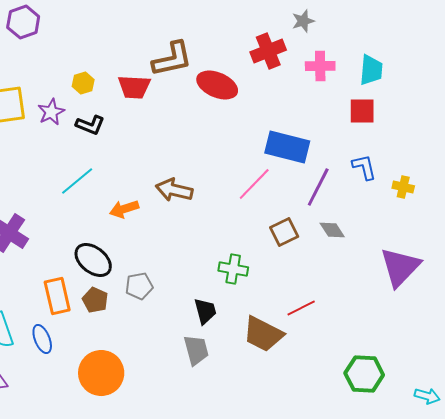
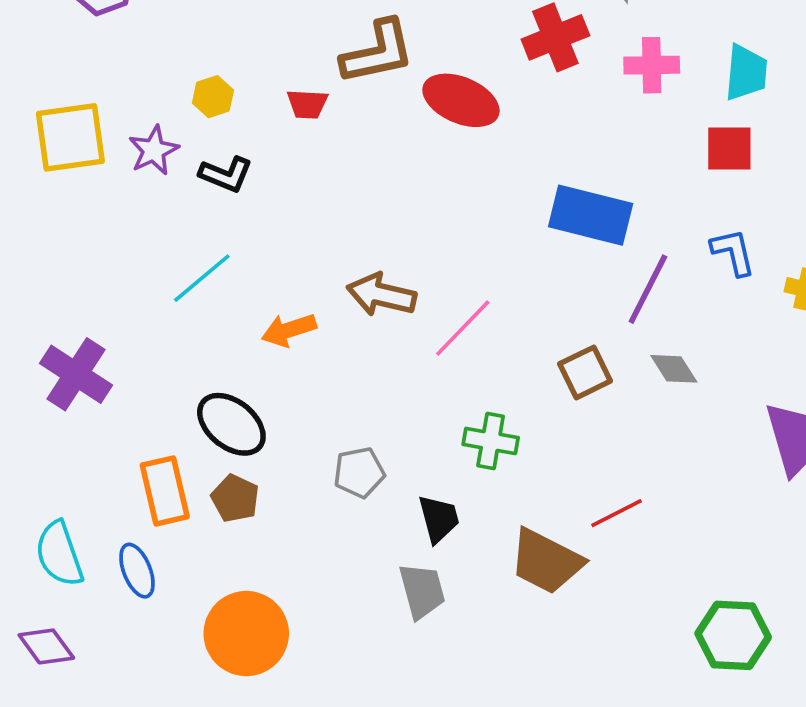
red trapezoid: (134, 87) -> (307, 104), size x0.7
pink line: (254, 184) -> (463, 328), moved
gray pentagon: (139, 286) -> (359, 472), moved

